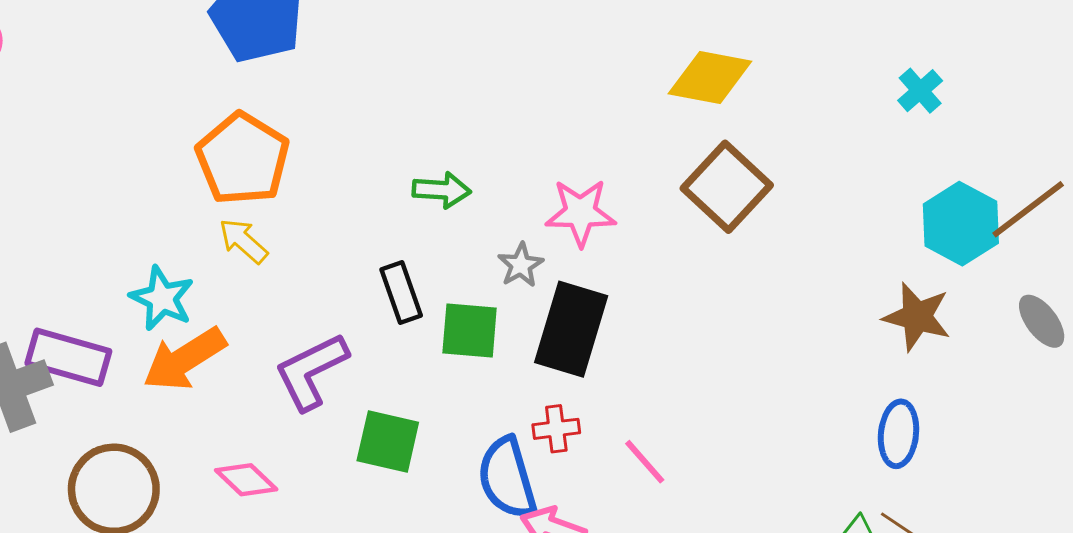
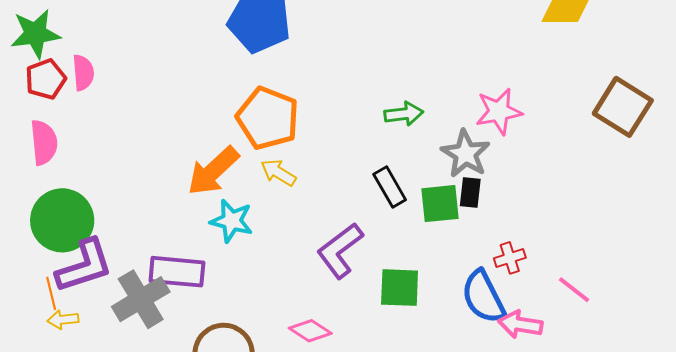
brown square: (727, 187) -> (623, 107), moved
gray star: (521, 265) -> (466, 154), size x1.6
black rectangle: (571, 329) -> (470, 193), moved, size x0.5
orange arrow: (184, 359) -> (213, 171), moved
pink line: (645, 462) -> (574, 290), moved

